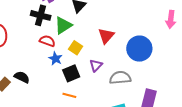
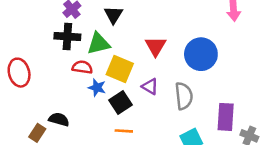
green triangle: (63, 25) -> (99, 44), turned 30
yellow square: (76, 48) -> (120, 69), size x1.5
purple triangle: (96, 65) -> (150, 86), turned -32
gray semicircle: (120, 78) -> (184, 96), turned 100

